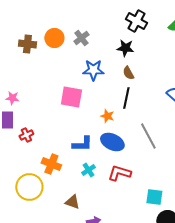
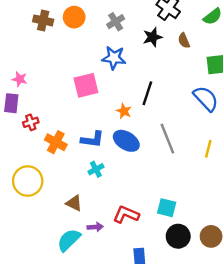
gray cross: (81, 38) -> (116, 22), moved
black star: (125, 48) -> (152, 37), turned -30
brown semicircle: (128, 73) -> (184, 41), moved
pink square: (71, 97) -> (86, 85), turned -30
orange cross: (51, 164) -> (56, 142), moved
red L-shape: (119, 173) -> (126, 215), moved

